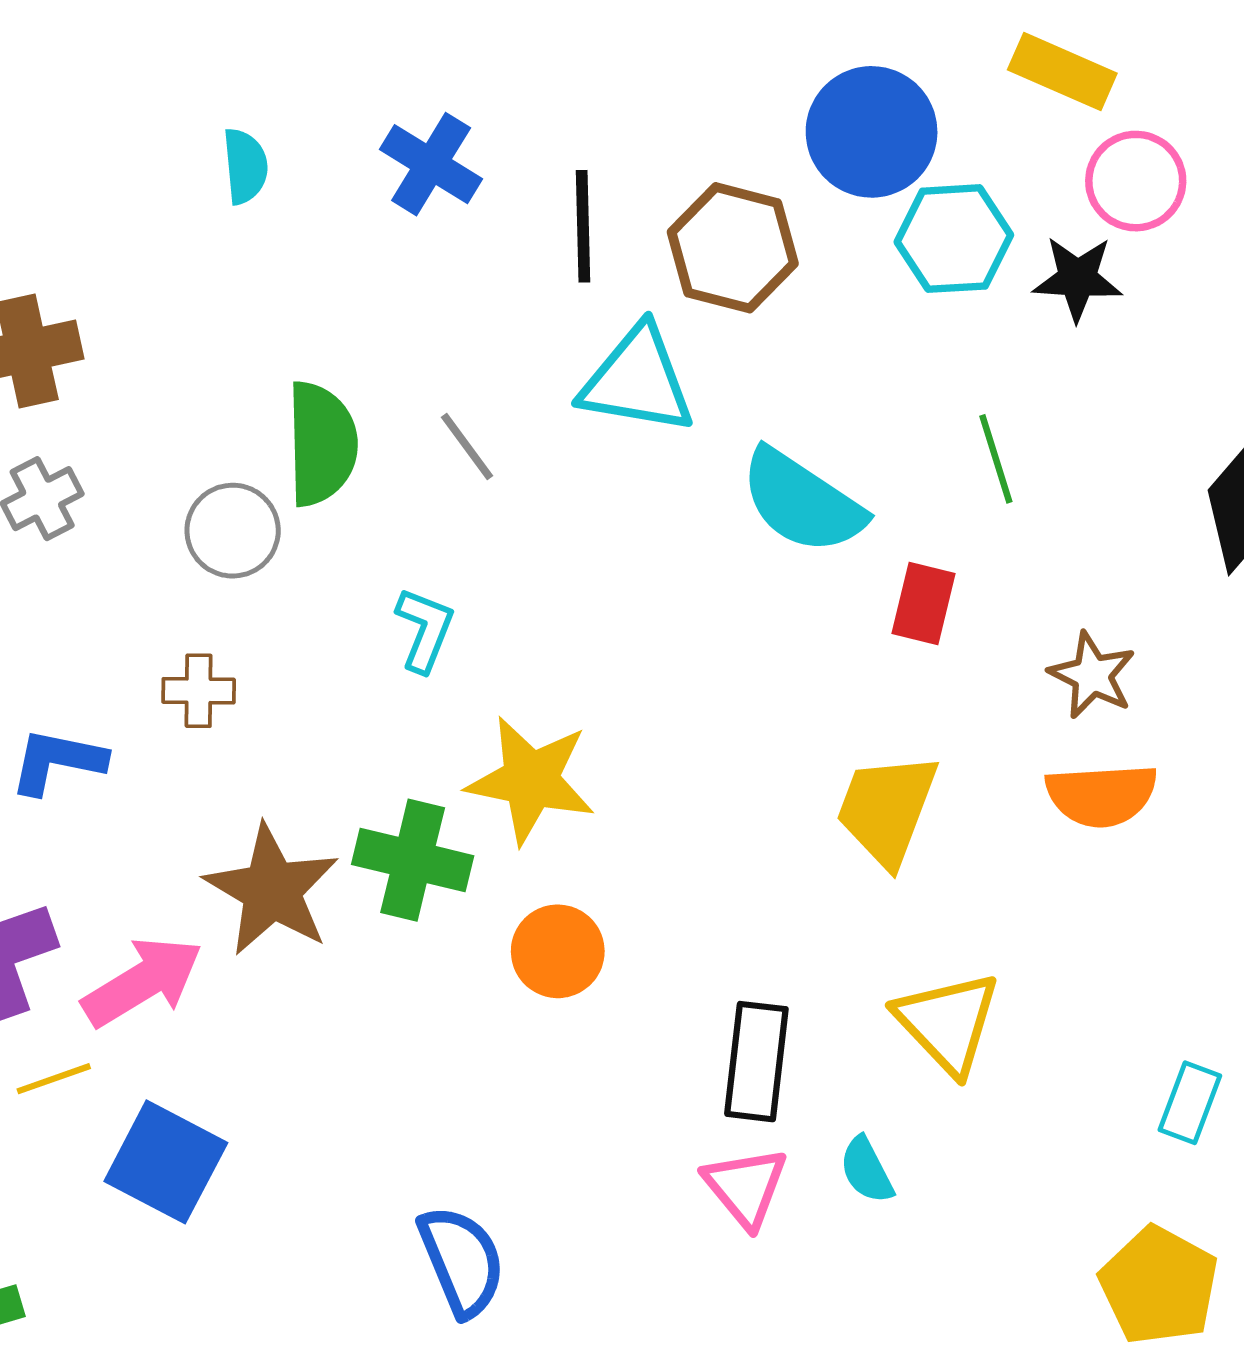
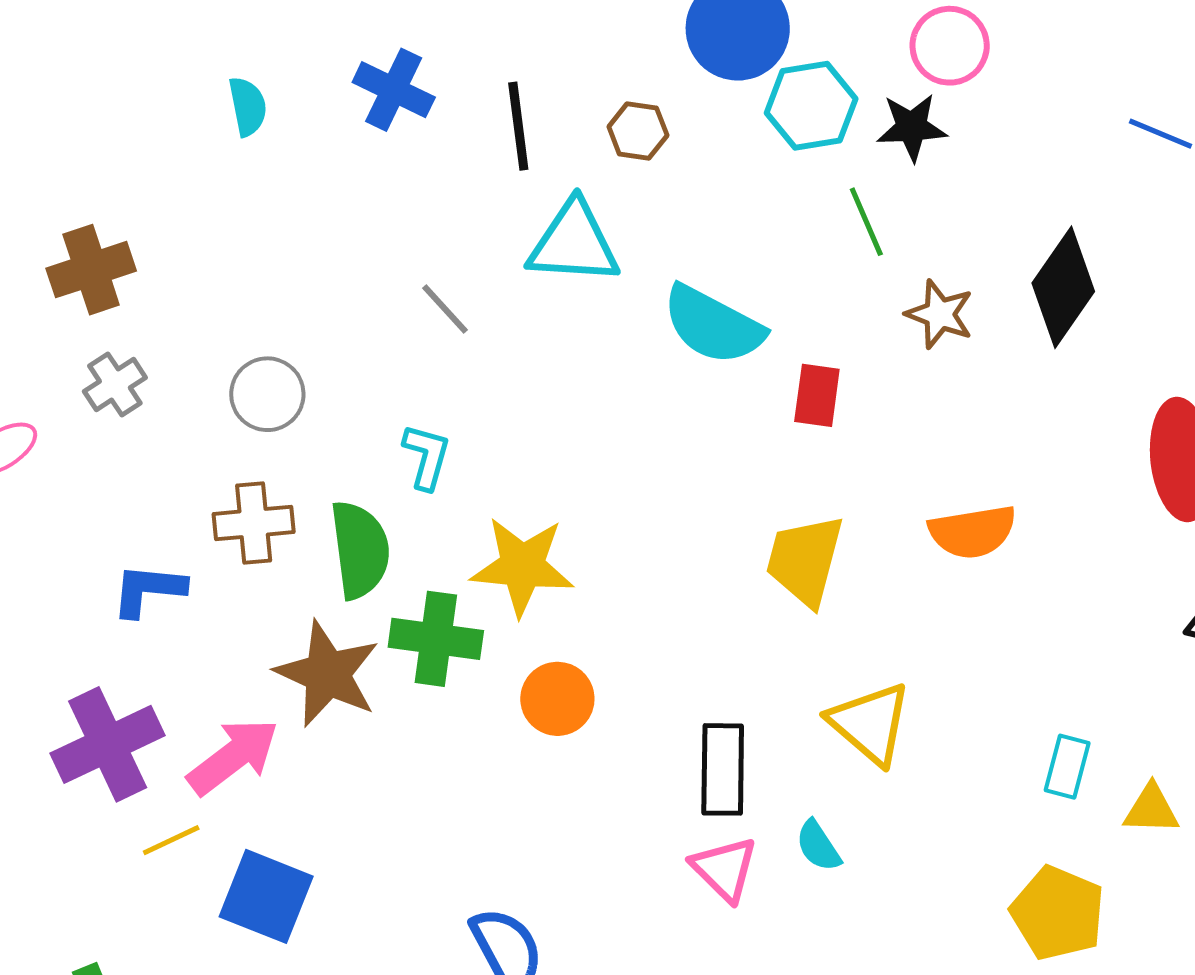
brown hexagon: (733, 248) -> (638, 131), size x0.6
green semicircle: (322, 444) -> (360, 550), moved
green line: (996, 459) -> (866, 222), moved
brown star: (1092, 675) -> (940, 314), moved
brown cross: (199, 691) -> (254, 523), size x1.4

